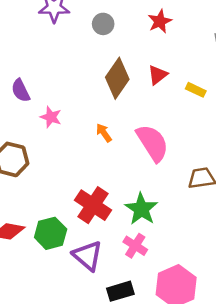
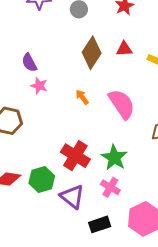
red triangle: (158, 75) -> (124, 49), turned 36
purple semicircle: (21, 91) -> (29, 63), moved

